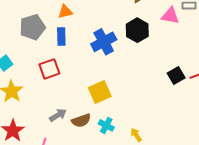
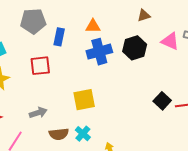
orange triangle: (65, 12) -> (93, 26), moved
black square: (176, 76) -> (162, 101), turned -30
brown semicircle: (81, 120) -> (59, 134), moved

